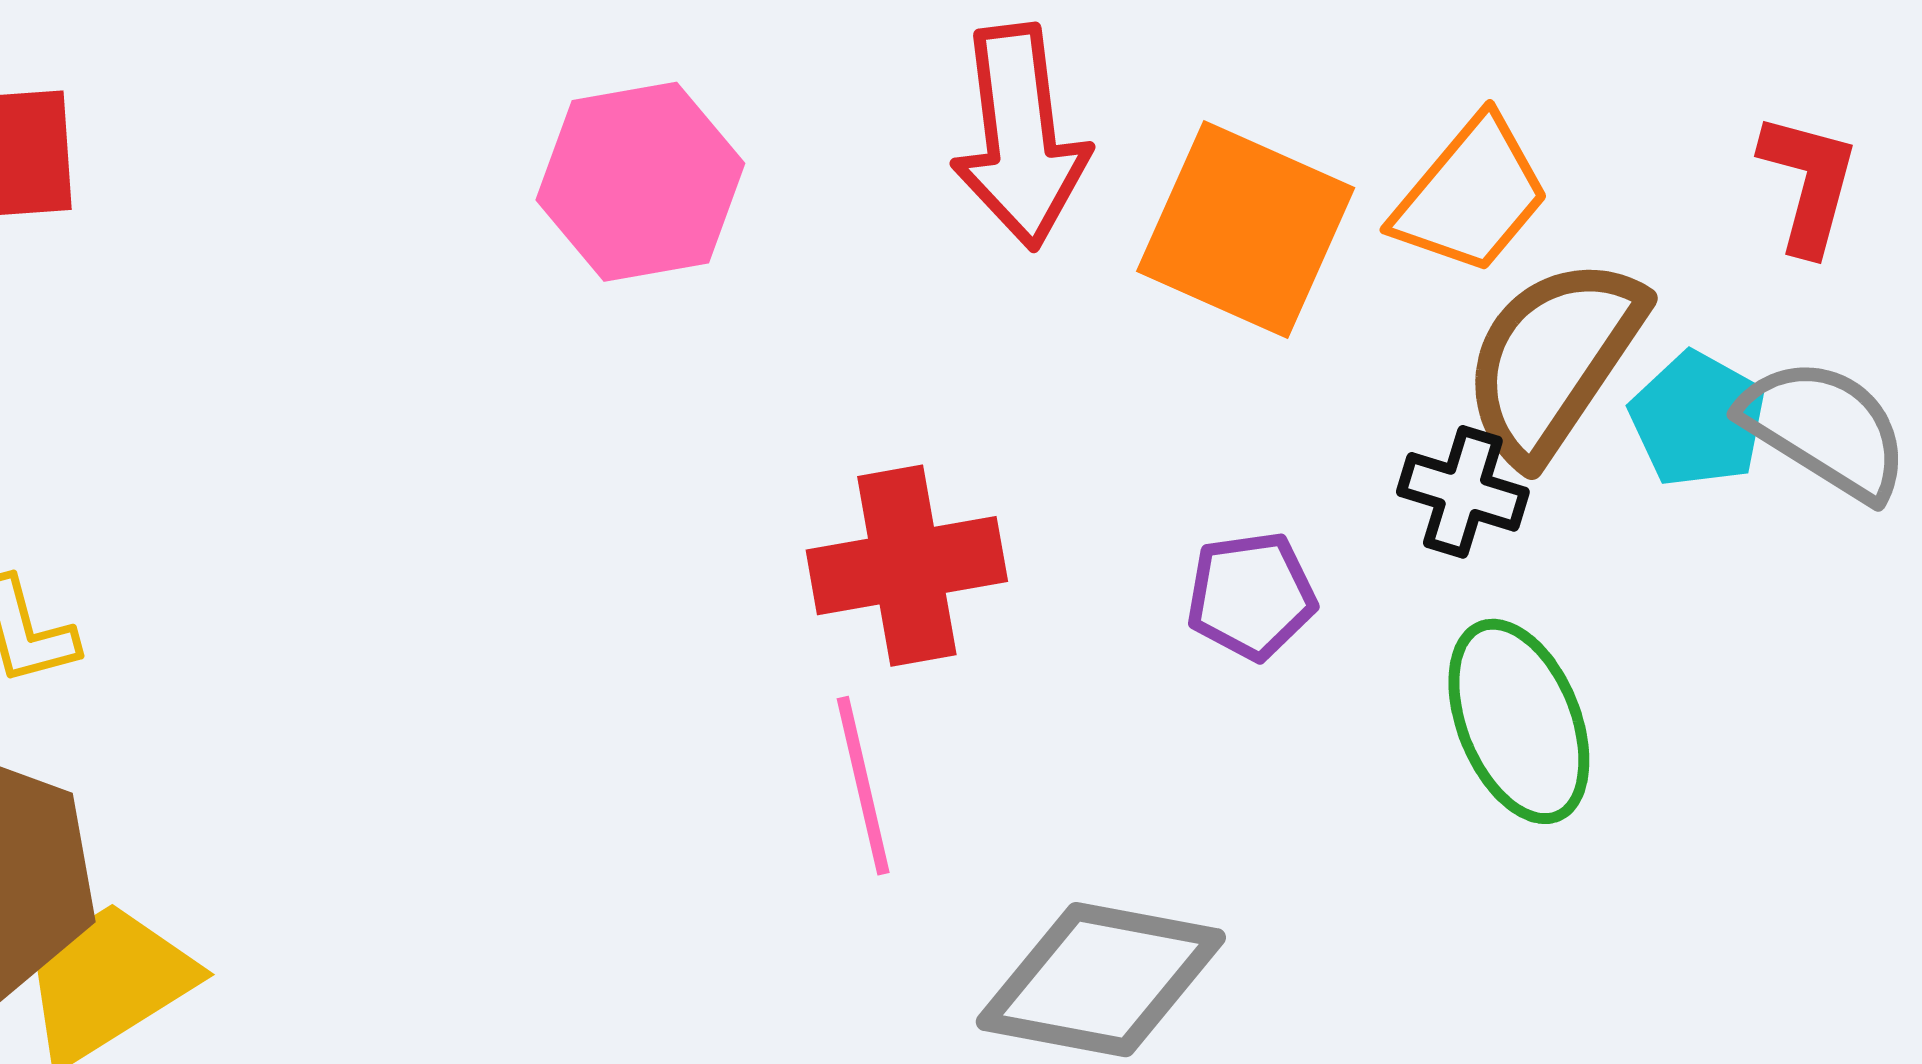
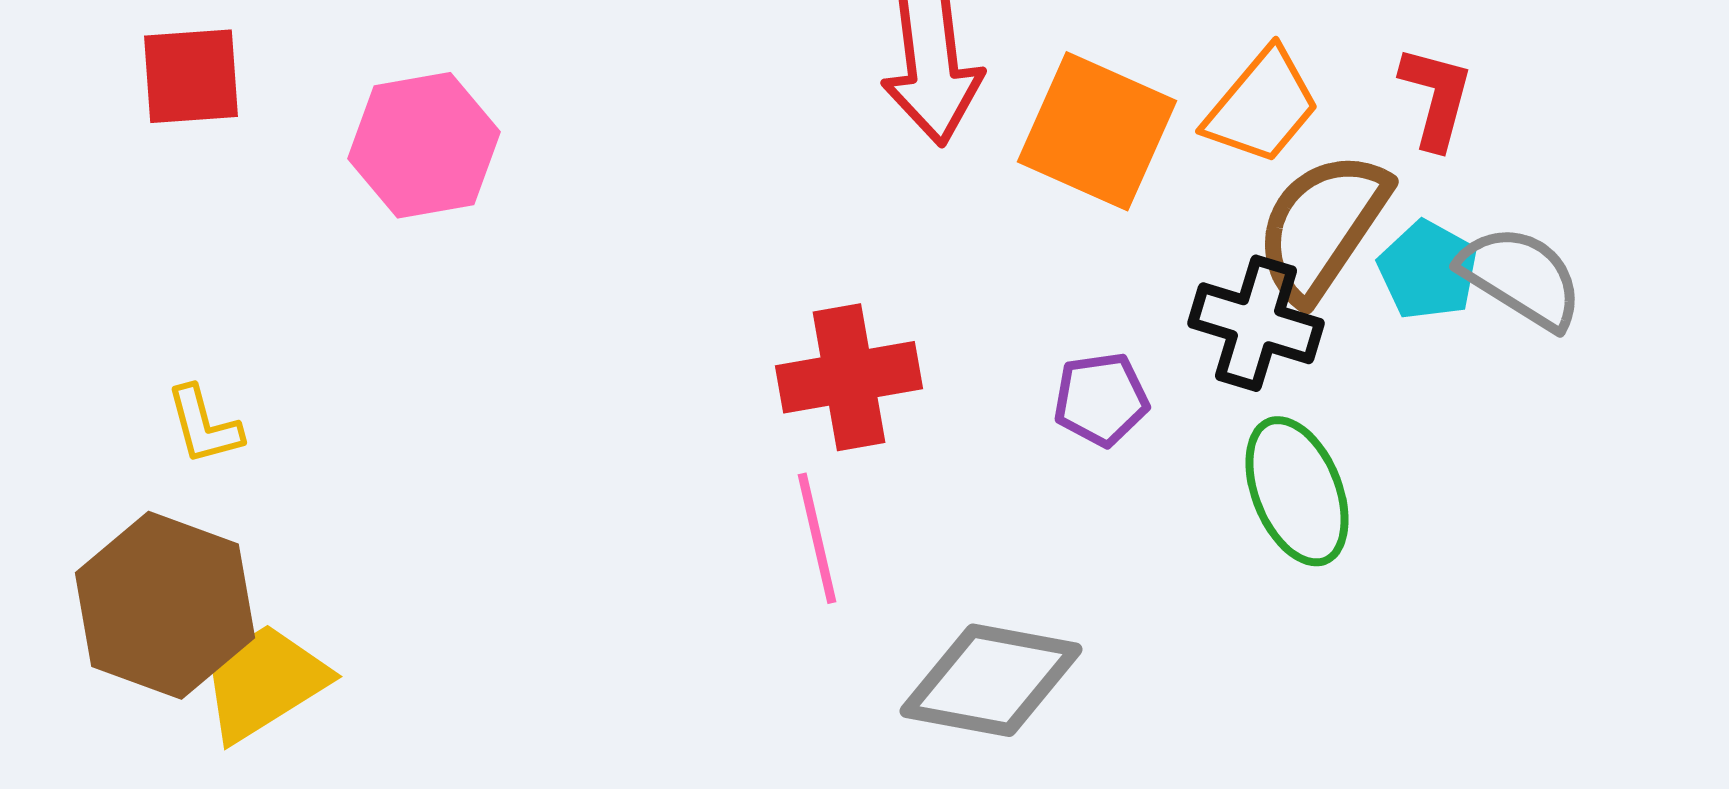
pink hexagon: (640, 182) -> (424, 145), moved
red L-shape: (1809, 183) -> (1436, 97), moved
black cross: (1463, 492) -> (1256, 323), size x1.4

